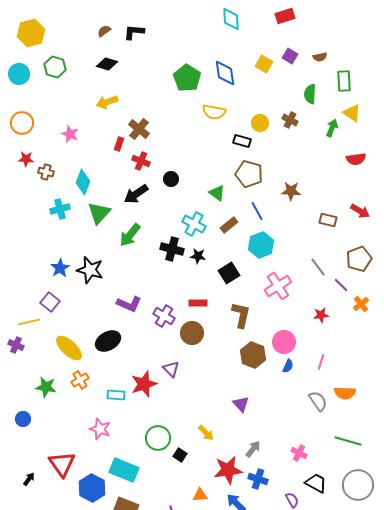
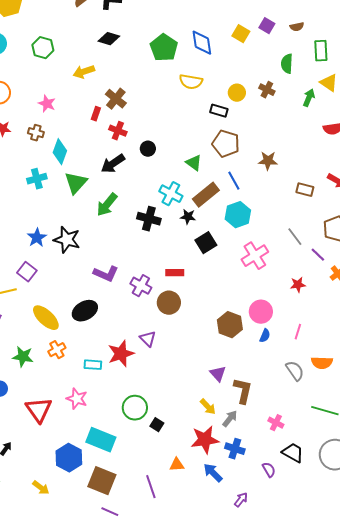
black diamond: (107, 64) -> (109, 39), moved
green hexagon: (55, 67) -> (43, 48), moved
brown cross: (46, 172) -> (36, 133), moved
brown rectangle: (229, 225) -> (206, 195), size x1.5
black star: (198, 256) -> (188, 217), moved
brown L-shape: (241, 315) -> (243, 391), moved
yellow arrow: (206, 433) -> (208, 407), moved
red triangle: (62, 464) -> (39, 410), moved

